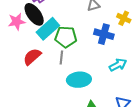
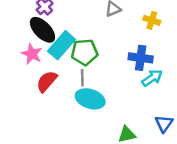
pink star: (17, 22) -> (32, 54), moved, turned -30
blue cross: (104, 34) -> (141, 58), moved
cyan ellipse: (79, 80) -> (90, 99), moved, turned 30

